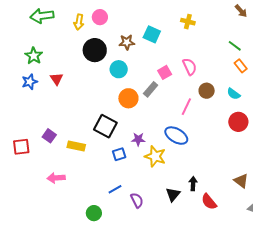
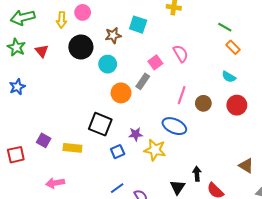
green star: (34, 56) -> (16, 47), moved
red triangle: (57, 79) -> (42, 51), moved
brown circle: (207, 91) -> (203, 103), moved

